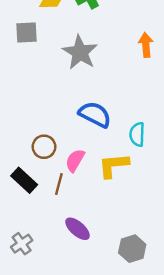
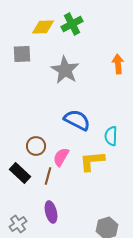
purple ellipse: (78, 229) -> (51, 212), moved, turned 35

